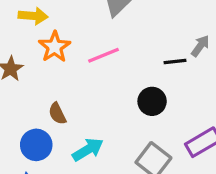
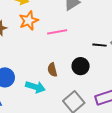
brown semicircle: (57, 114) -> (52, 70), moved
cyan arrow: (88, 150) -> (35, 87), turned 36

